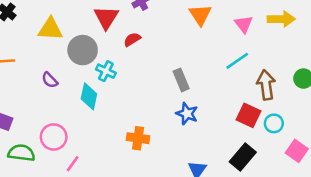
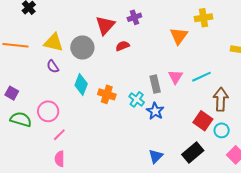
pink triangle: (244, 24) -> (175, 77), moved
yellow triangle: (50, 29) -> (54, 42), moved
cyan cross: (106, 71) -> (137, 99), moved
orange cross: (138, 138) -> (107, 94), moved

